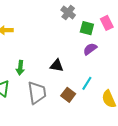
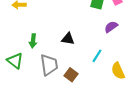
purple semicircle: (90, 49) -> (111, 27), moved
brown square: (68, 95) -> (71, 75), moved

